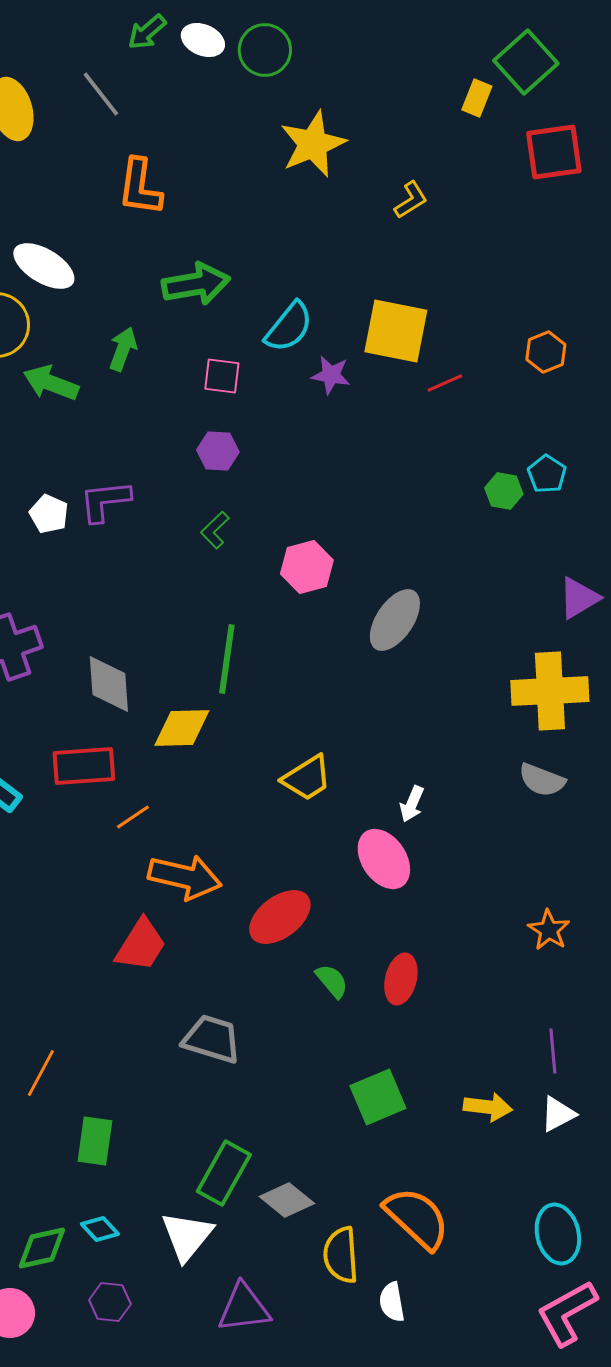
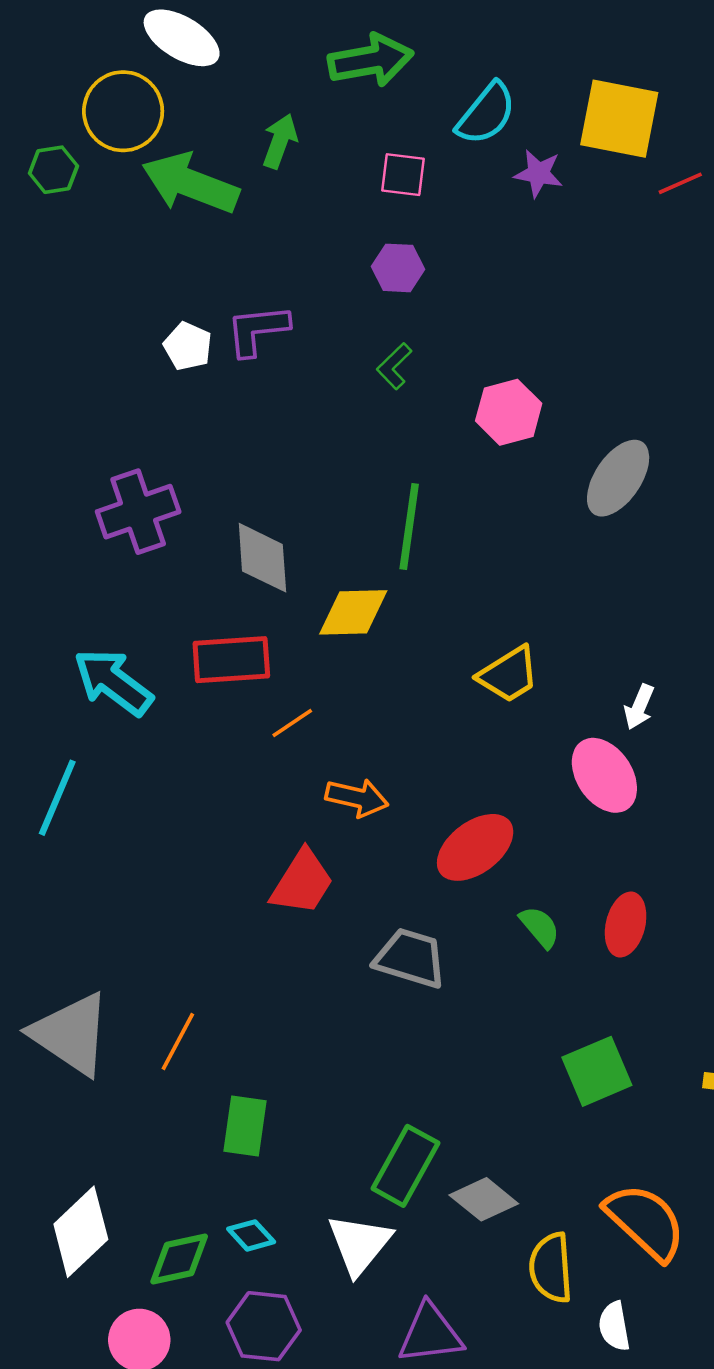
green arrow: (51, 383) -> (190, 183), size x1.4
orange arrow: (185, 877) -> (357, 798), size x0.7
gray trapezoid: (212, 1039) -> (410, 958), moved
purple hexagon: (110, 1302) -> (264, 1326), size x1.4

